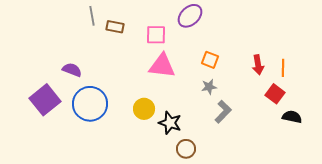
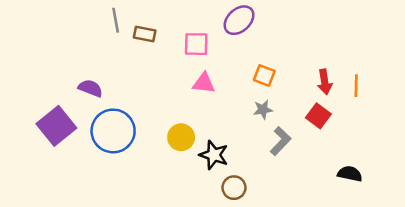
pink triangle: (162, 66) -> (204, 83), size x0.7
red square: (275, 94) -> (318, 116), moved
black semicircle: (292, 117) -> (350, 174), moved

